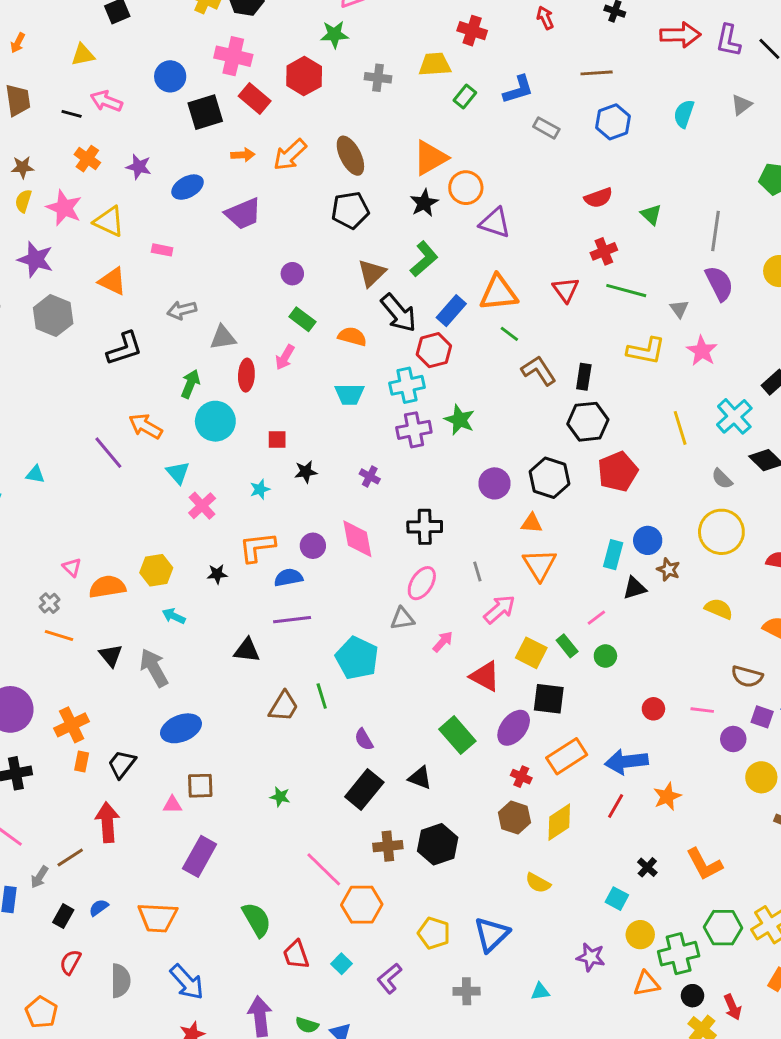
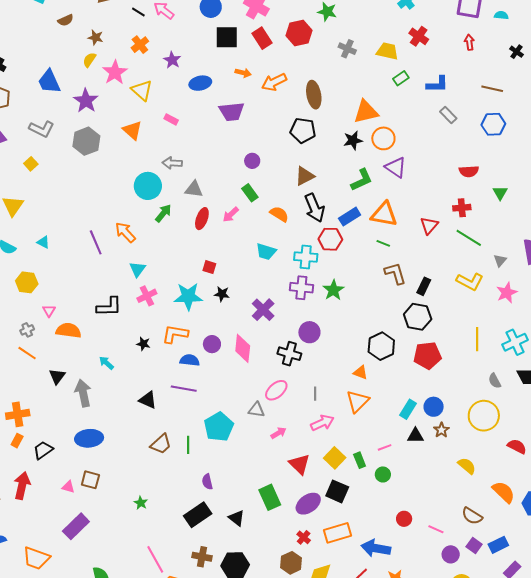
green L-shape: (424, 259) -> (362, 180), moved
green line: (509, 334) -> (383, 243), turned -32
black L-shape: (124, 349) -> (109, 307), moved
cyan circle: (215, 421) -> (148, 186), moved
purple cross: (370, 476) -> (263, 310), size x1.6
purple circle: (494, 483) -> (309, 332), moved
cyan star: (260, 489) -> (188, 296), size x2.0
yellow hexagon: (156, 570) -> (27, 282), moved

